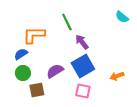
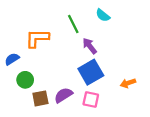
cyan semicircle: (122, 17) -> (103, 15), moved
blue semicircle: (21, 54) -> (12, 59), moved
purple semicircle: (55, 71) -> (63, 95), moved

